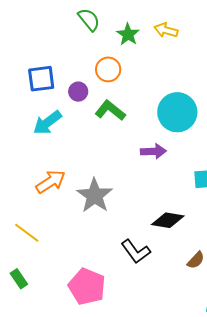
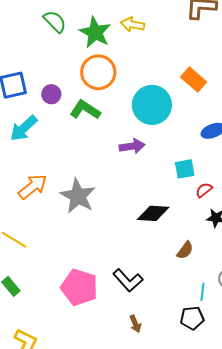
green star: (128, 34) -> (95, 32), size x1.4
orange circle: (108, 69) -> (98, 72), moved, size x1.4
black L-shape: (136, 251) -> (128, 280), moved

